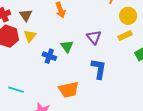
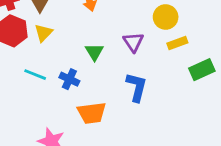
yellow circle: (128, 16) -> (166, 17), moved
blue cross: (49, 56) -> (69, 79), moved
cyan line: (16, 90) -> (35, 75), moved

